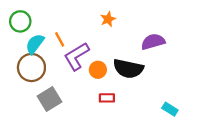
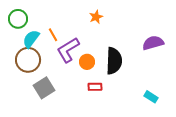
purple semicircle: (153, 42) -> (153, 43), moved
black semicircle: (128, 69) -> (114, 61), turned -100

